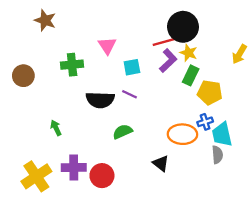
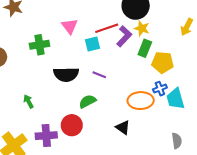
red line: (166, 41) -> (107, 28), moved
purple line: (130, 94) -> (99, 75), moved
gray semicircle: (217, 155) -> (177, 141), moved
red circle: (102, 176) -> (72, 125), moved

